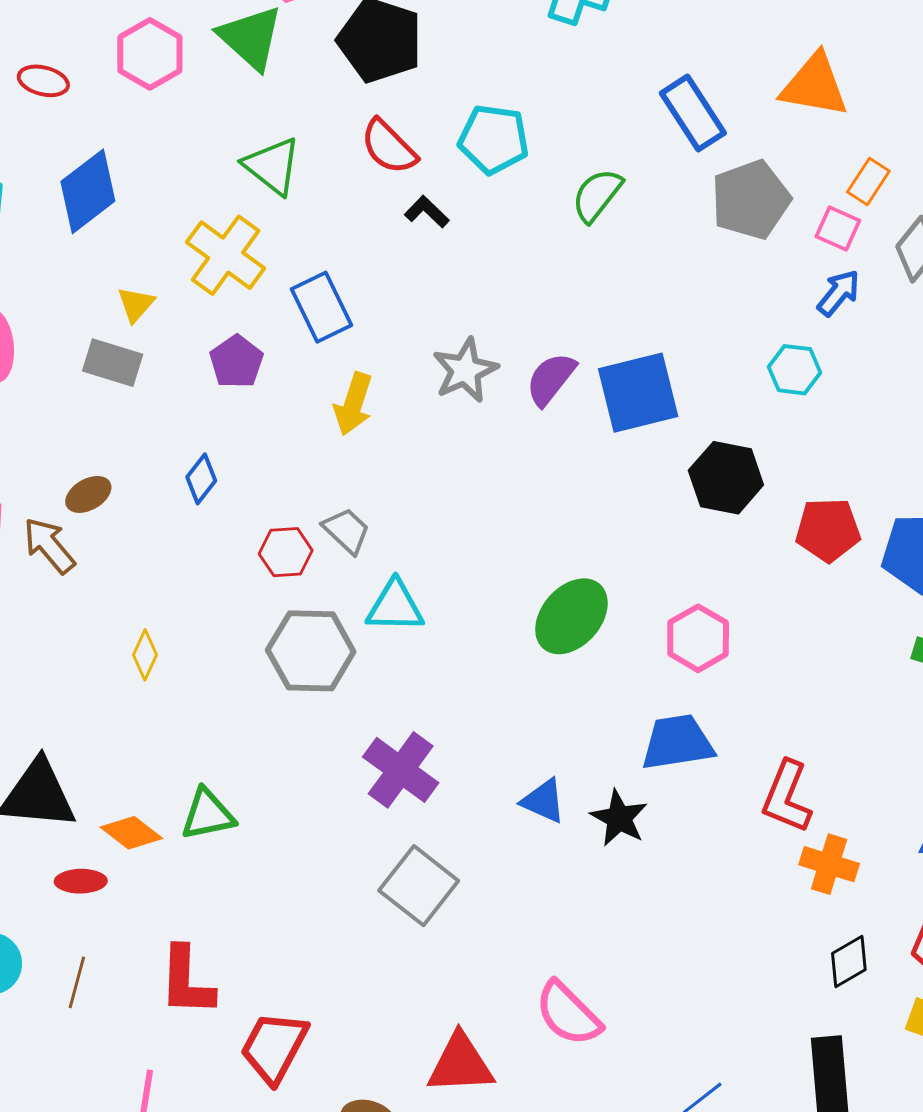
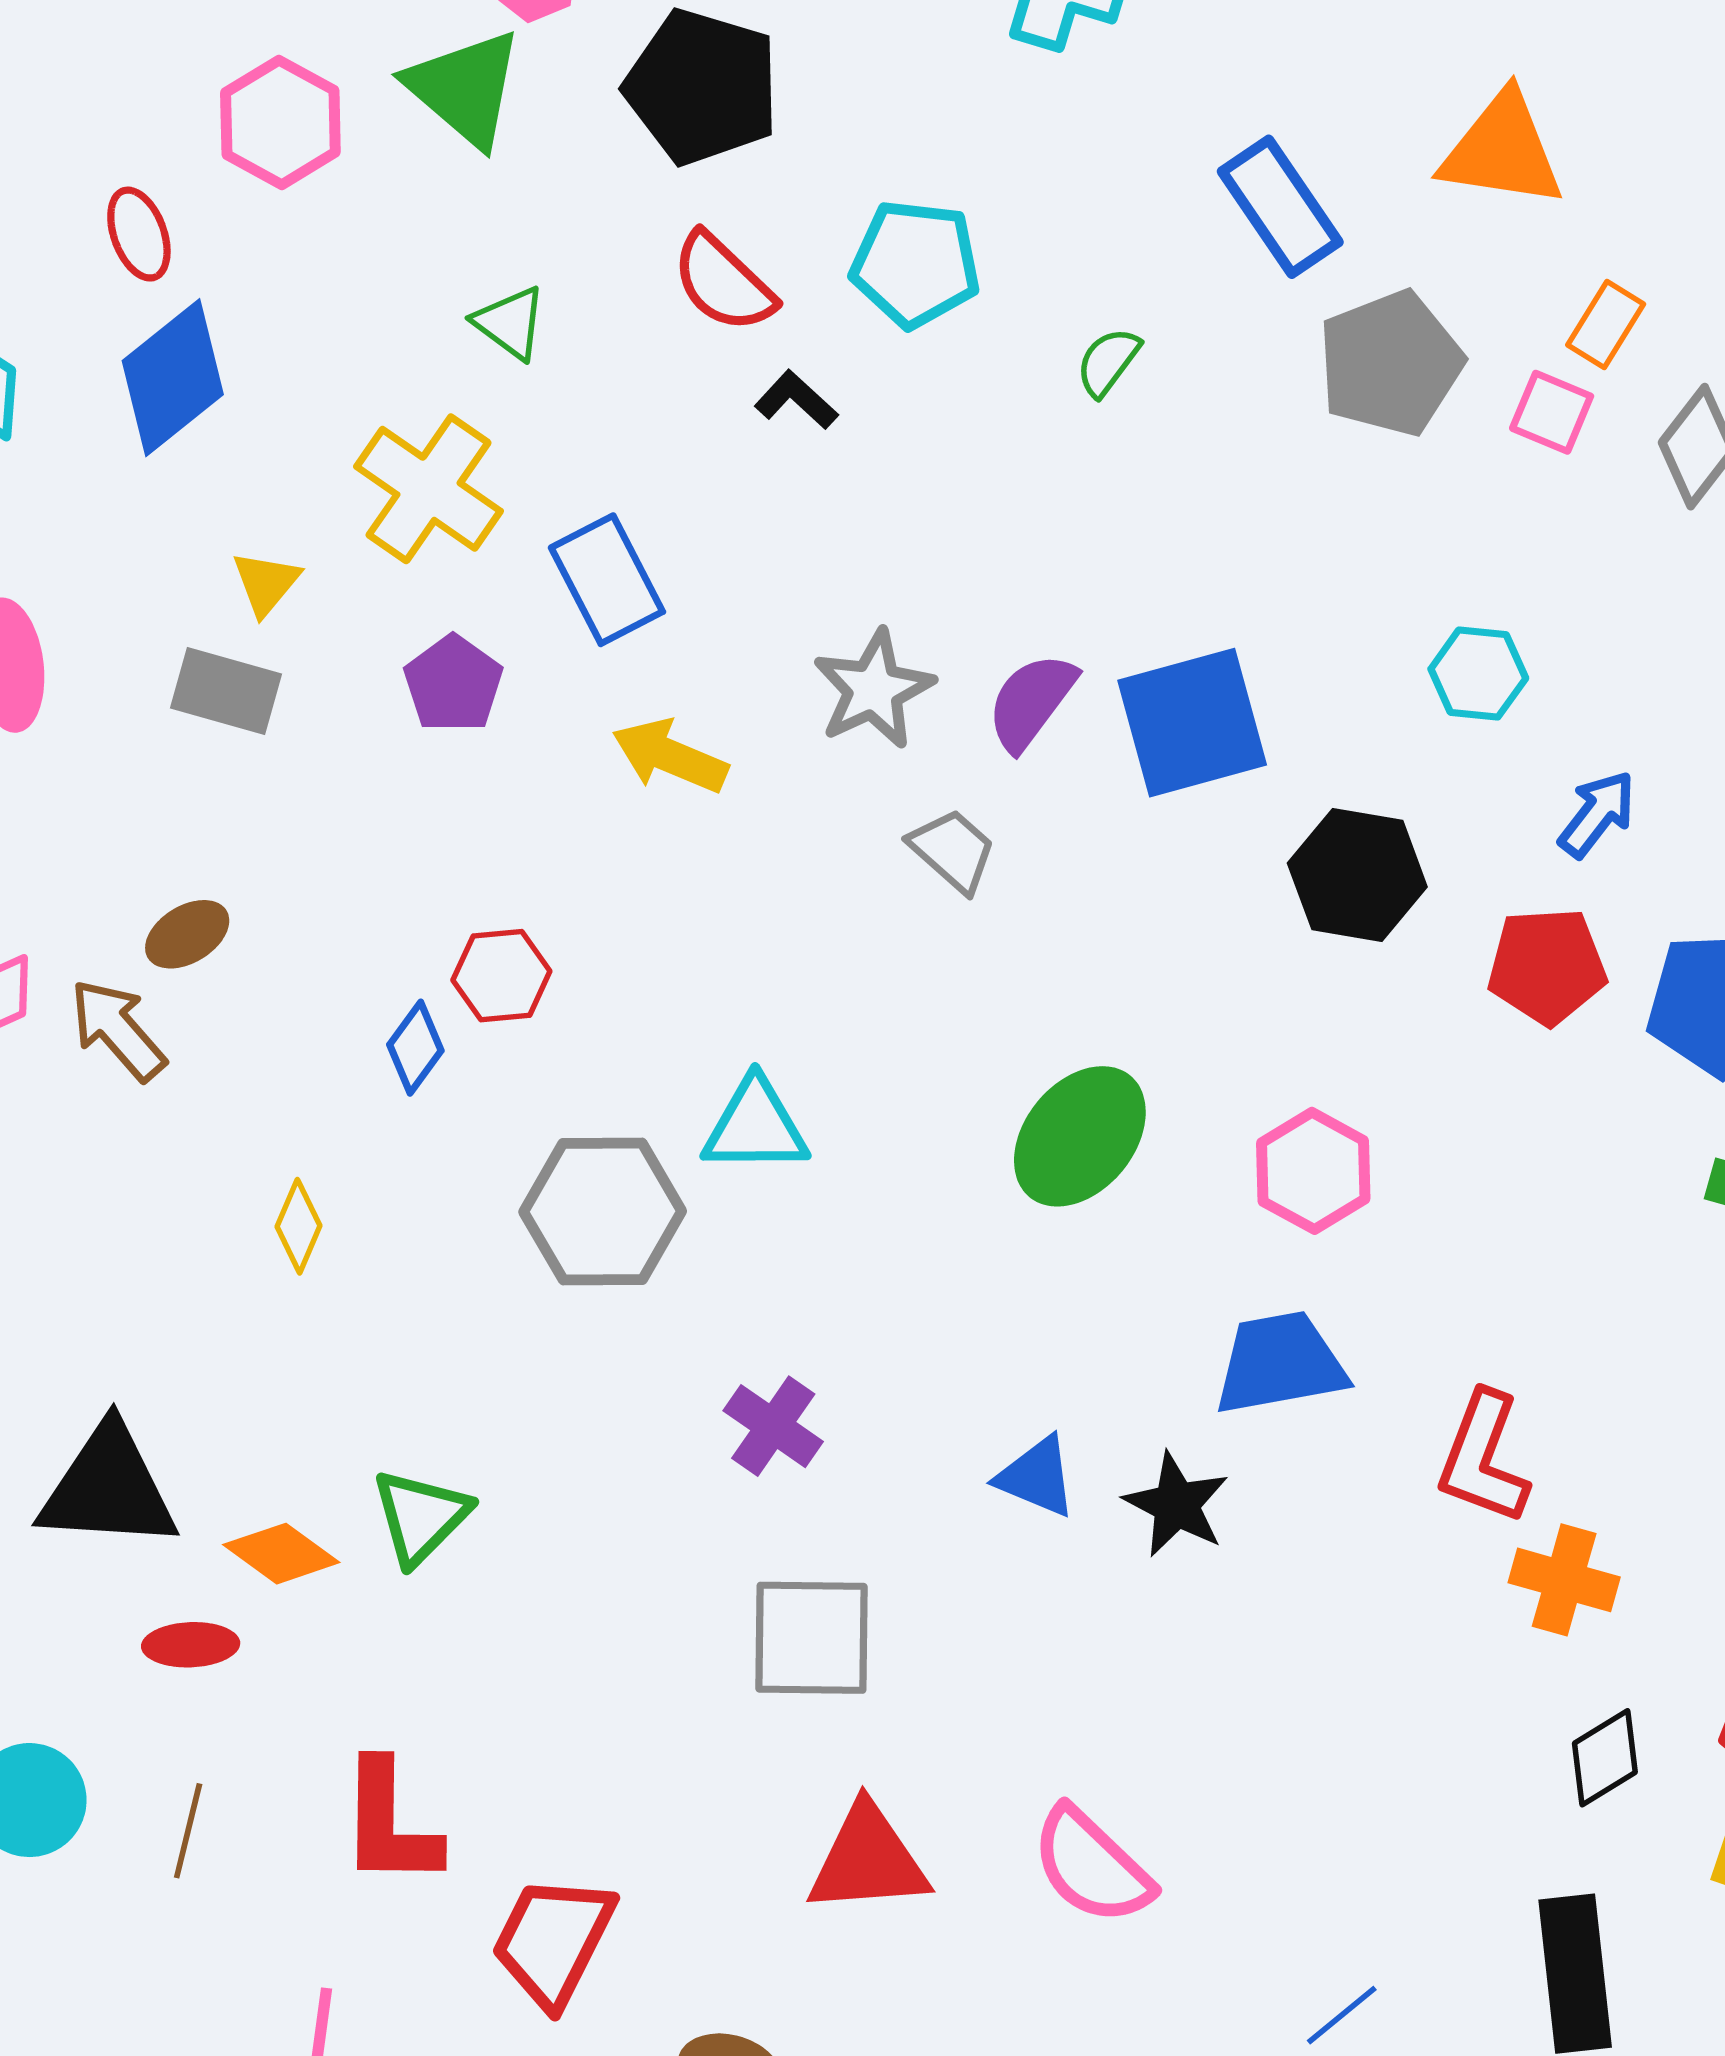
red ellipse: (43, 81) -> (139, 234), moved, turned 57
green triangle: (272, 166) -> (510, 323), size x0.7
green semicircle: (597, 195) -> (1108, 362), size x0.7
blue arrow: (839, 293) -> (1597, 814), moved
yellow arrow: (353, 404) -> (670, 756), turned 96
blue diamond: (201, 479) -> (415, 1048), moved
gray trapezoid: (347, 531) -> (953, 850), moved
red hexagon: (286, 552) -> (501, 976), moved
purple cross: (401, 770) -> (773, 1426), size x0.7
green triangle: (208, 814) -> (421, 1517), turned -32
gray square: (419, 886) -> (811, 1638), turned -36
red triangle: (460, 1064) -> (868, 1860), moved

